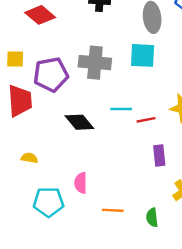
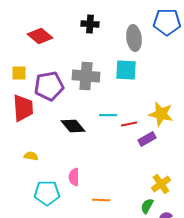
purple rectangle: (159, 156) -> (147, 139), moved, turned 66
green semicircle: (152, 217) -> (147, 206), moved, turned 35

